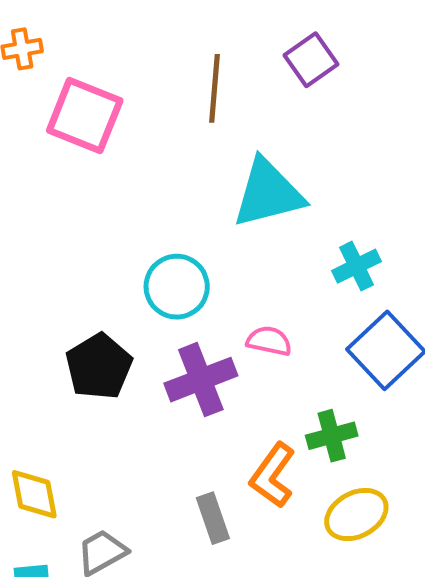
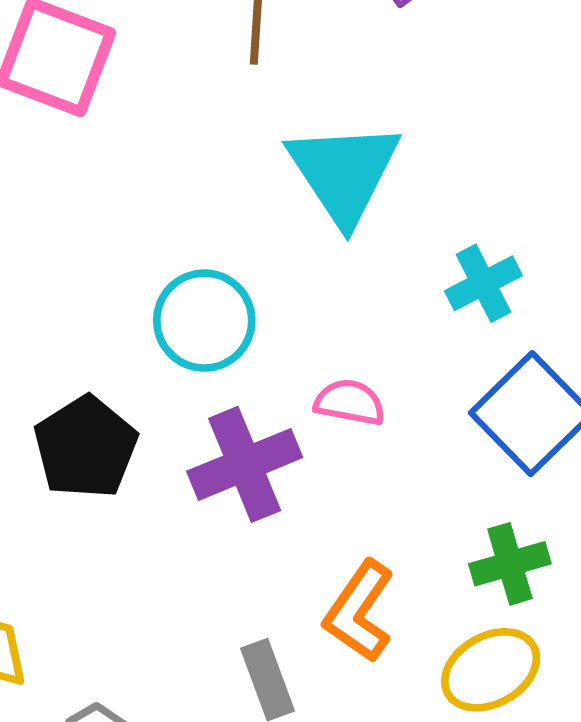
cyan triangle: (268, 193) -> (344, 173), turned -48
green cross: (332, 436) -> (510, 564), moved

